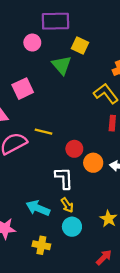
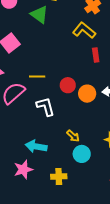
white L-shape: (64, 178) -> (46, 107), moved
cyan arrow: (38, 208) -> (36, 146), moved

